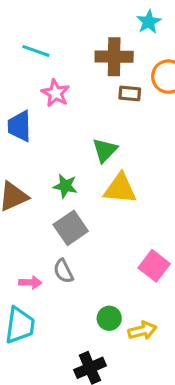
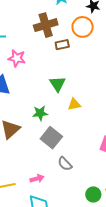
yellow triangle: (120, 189) -> (74, 104), size x0.6
gray semicircle: (63, 271) -> (65, 164), moved
green circle: (109, 318) -> (93, 194), moved

